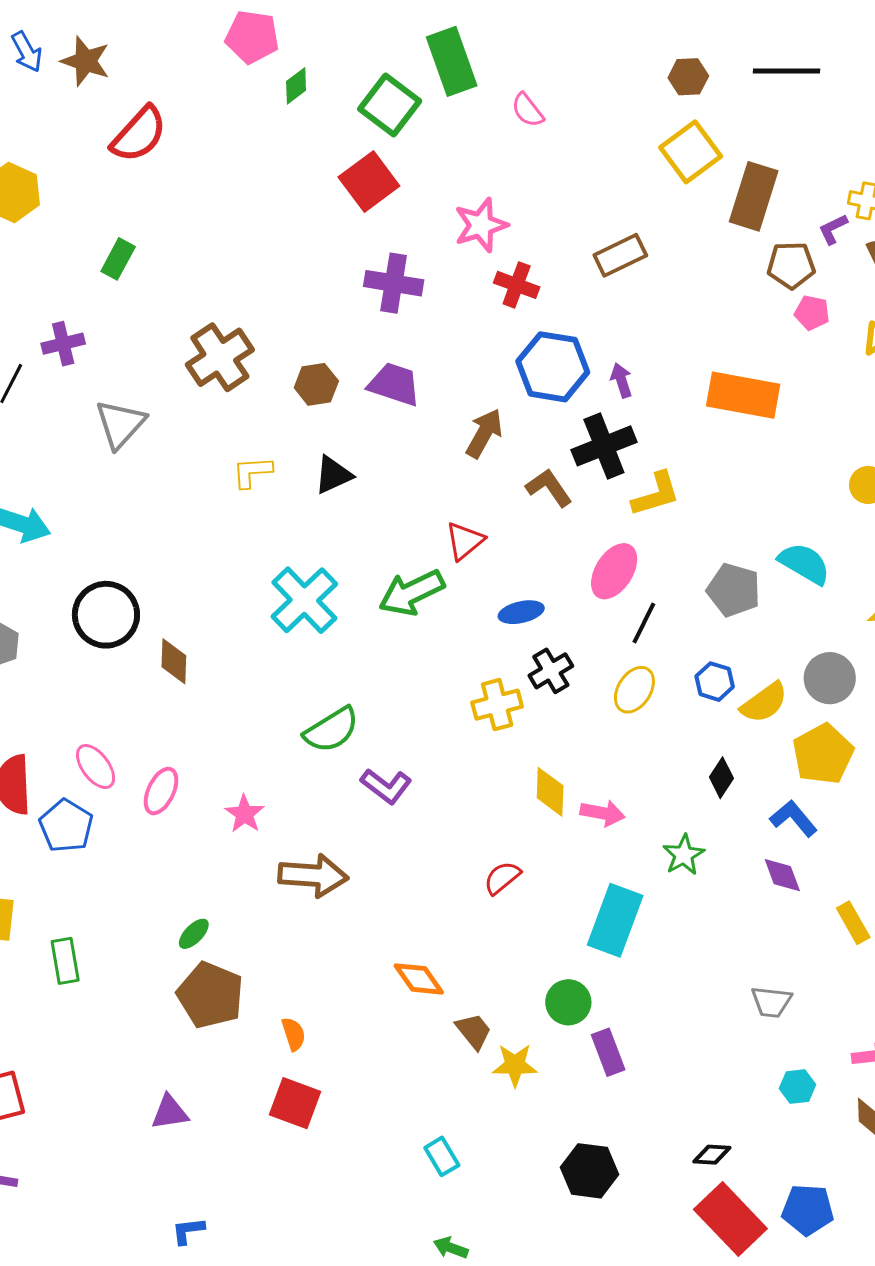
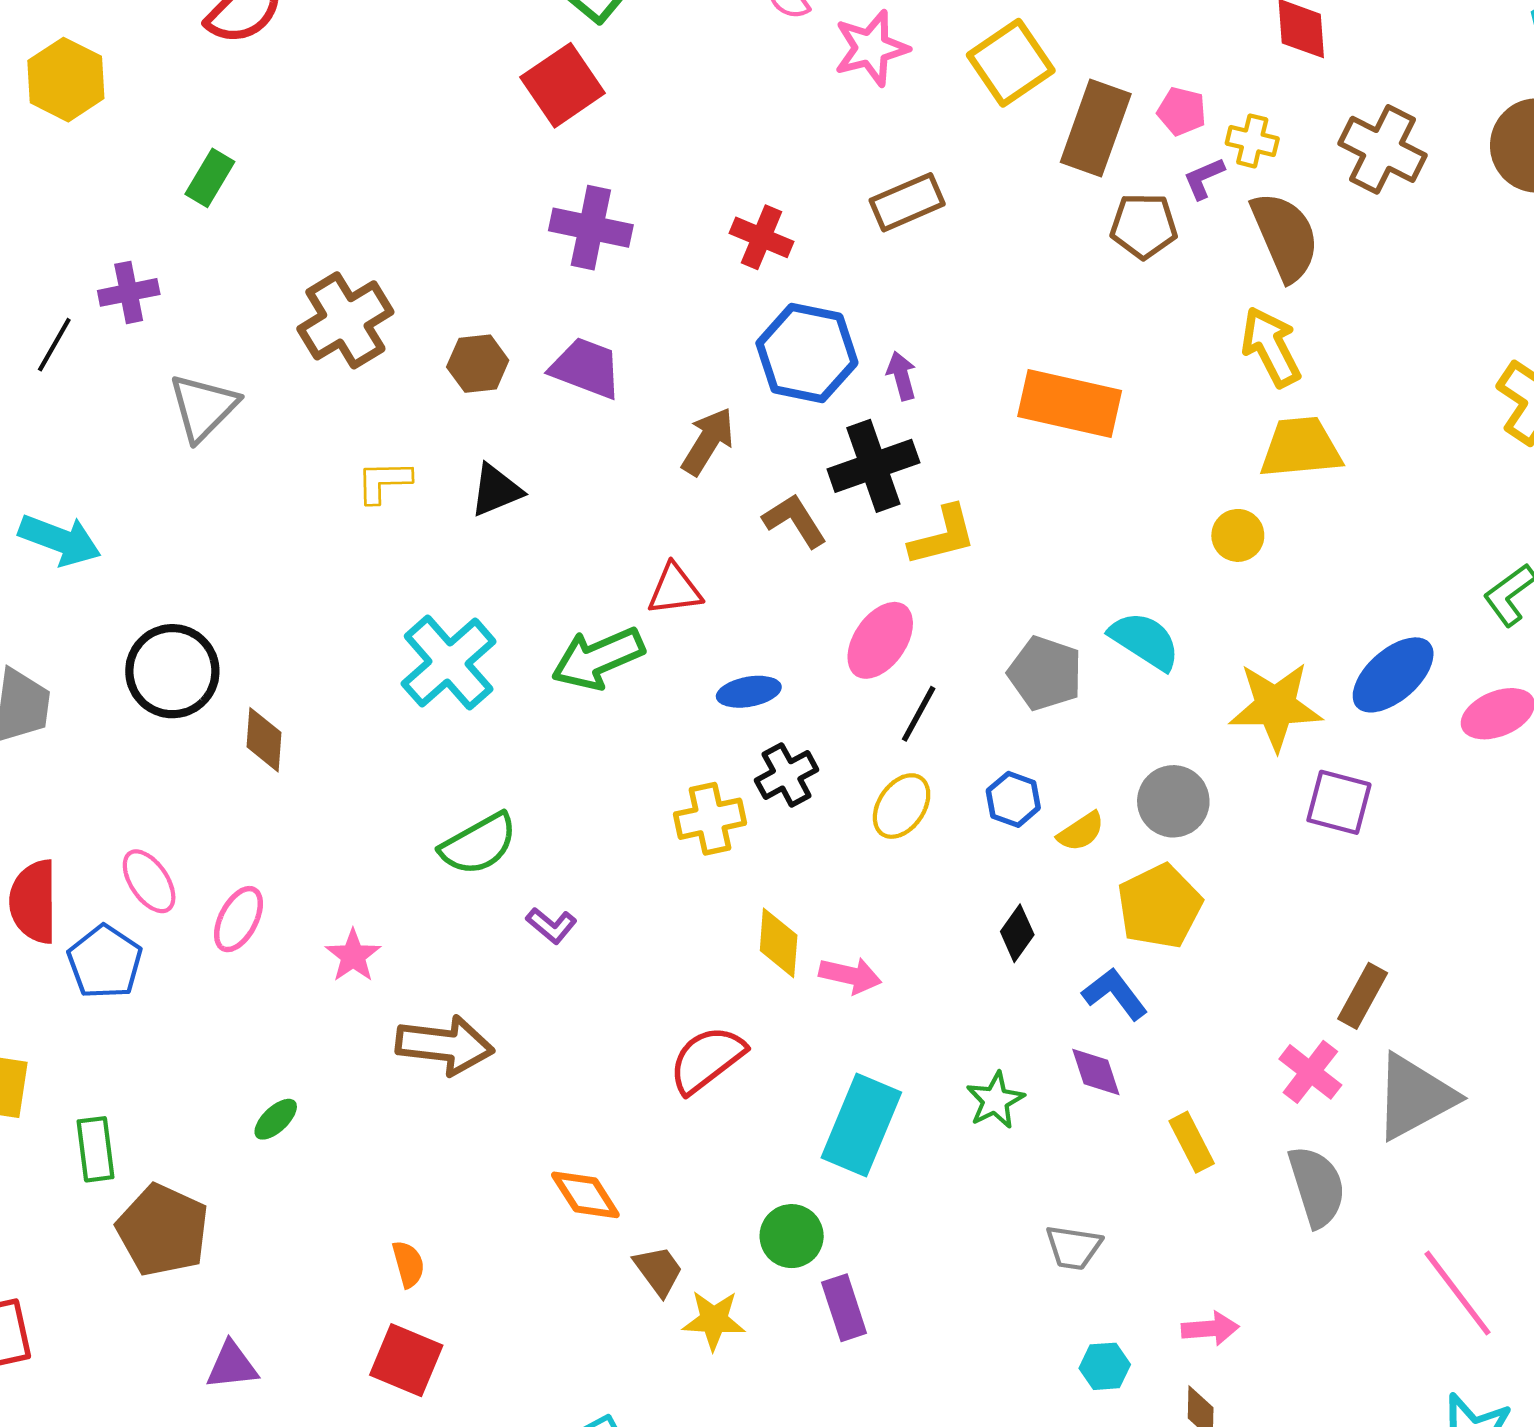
pink star: (481, 225) -> (871, 48), moved
pink pentagon: (812, 313) -> (1182, 111), moved
red triangle: (465, 541) -> (675, 589), turned 30
yellow semicircle: (764, 703) -> (1081, 832), size x0.7
purple L-shape: (386, 786) -> (551, 925), size x0.7
green star: (684, 855) -> (995, 1100), moved
red semicircle: (502, 878) -> (707, 1059), size x1.5
brown pentagon: (210, 995) -> (163, 1230), moved

